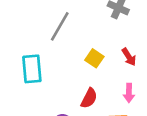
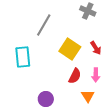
yellow square: (94, 58) -> (70, 49), size x1.5
red semicircle: (89, 98) -> (75, 76), moved

